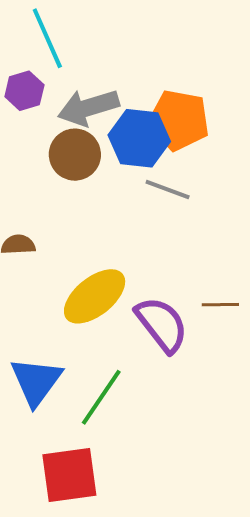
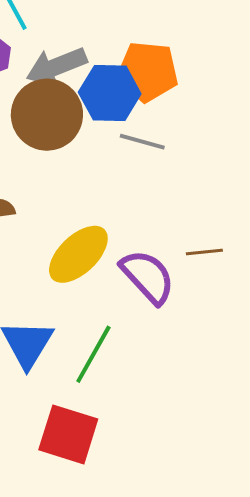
brown circle: (75, 155) -> (47, 115), size x1.4
red square: (69, 475) -> (68, 434), turned 30

